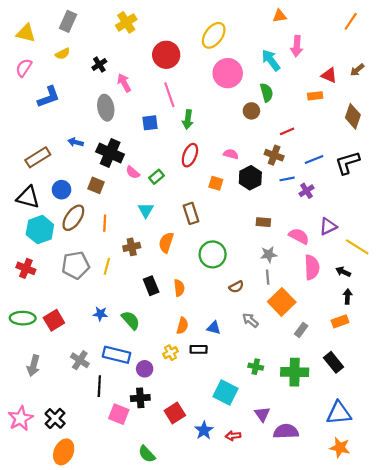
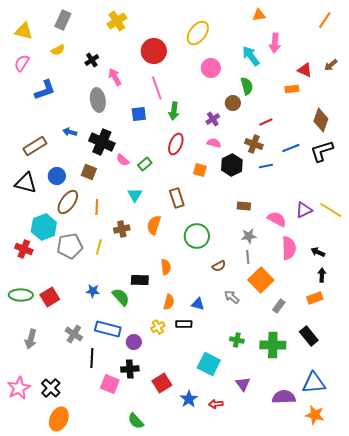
pink circle: (228, 73) -> (211, 68), size x0.7
brown diamond: (353, 116) -> (321, 120), moved
purple cross: (306, 191) -> (213, 119), moved
cyan hexagon: (40, 230) -> (44, 227), moved
yellow line: (357, 247) -> (331, 210), moved
black rectangle: (151, 286) -> (140, 280), moved, turned -66
purple semicircle: (286, 431) -> (284, 397), moved

